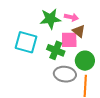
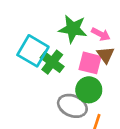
green cross: (56, 50) -> (52, 62), moved
green circle: (85, 61) -> (89, 90), moved

